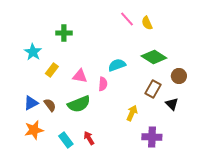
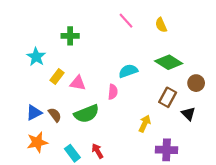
pink line: (127, 19) -> (126, 21), moved
pink triangle: (80, 76) -> (78, 83), moved

